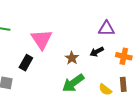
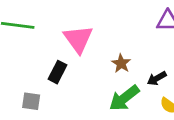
black arrow: (97, 52) -> (157, 78), moved

